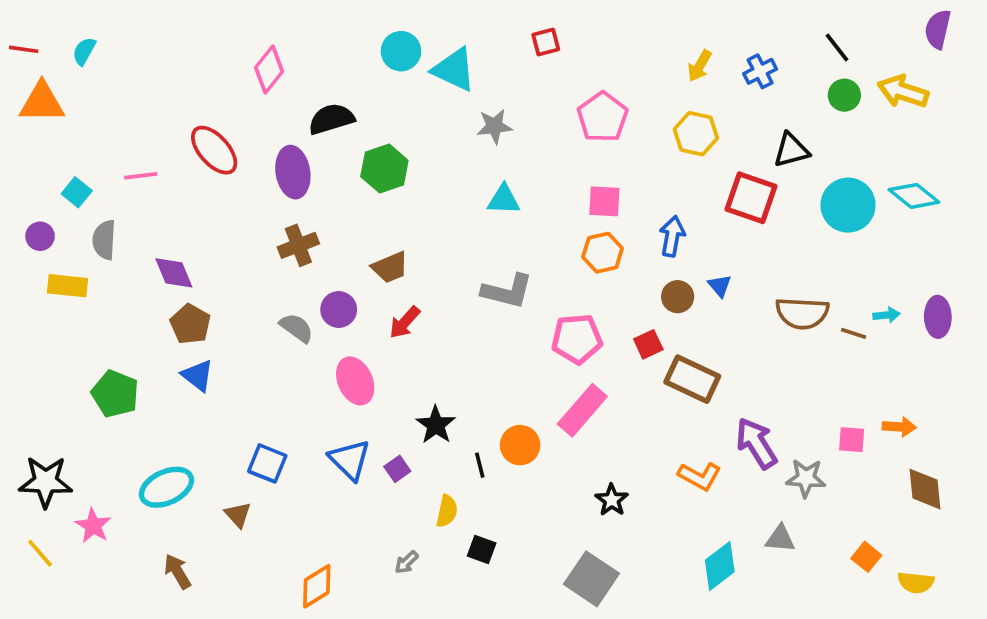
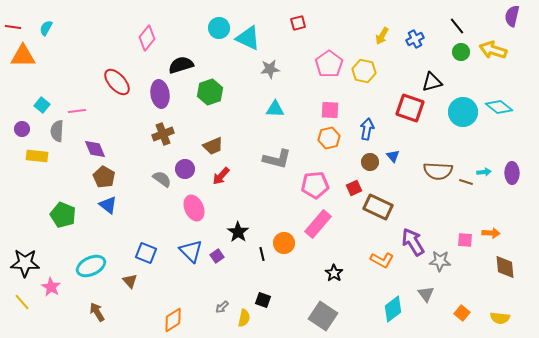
yellow hexagon: (696, 134) -> (364, 71), moved
pink line: (141, 176) -> (77, 111), moved
yellow semicircle: (447, 511) -> (244, 318), moved
gray triangle: (780, 539) -> (426, 294), turned 48
orange square: (866, 557) -> (462, 313), moved

